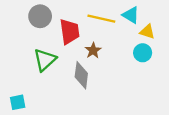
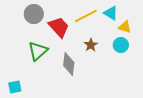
yellow line: (101, 19) -> (86, 16), turned -40
red trapezoid: (70, 32) -> (59, 27), turned -35
brown star: (93, 50) -> (91, 45), moved

